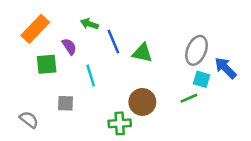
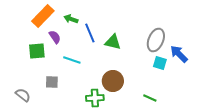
orange rectangle: (35, 29) -> (43, 16), moved
cyan line: (91, 76) -> (72, 60), turned -54
green line: (189, 98) -> (150, 98), moved, turned 48

